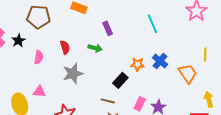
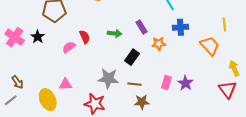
purple rectangle: (108, 28) -> (141, 27), moved
pink semicircle: (39, 57) -> (69, 47), moved, turned -128
blue cross: (160, 61) -> (180, 27), moved, turned -35
gray star: (73, 73) -> (108, 79), moved, turned 30
black rectangle: (120, 80) -> (132, 57), moved

